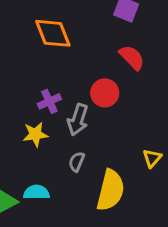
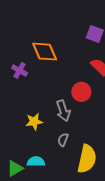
purple cross: (49, 101) -> (20, 70), moved, turned -35
gray arrow: (78, 120) -> (63, 111), turned -35

